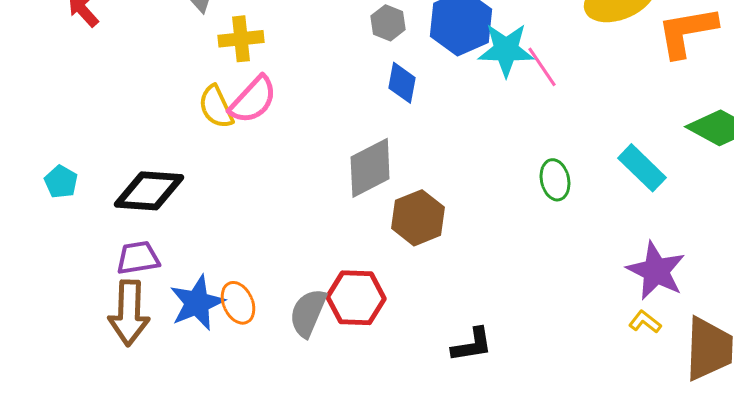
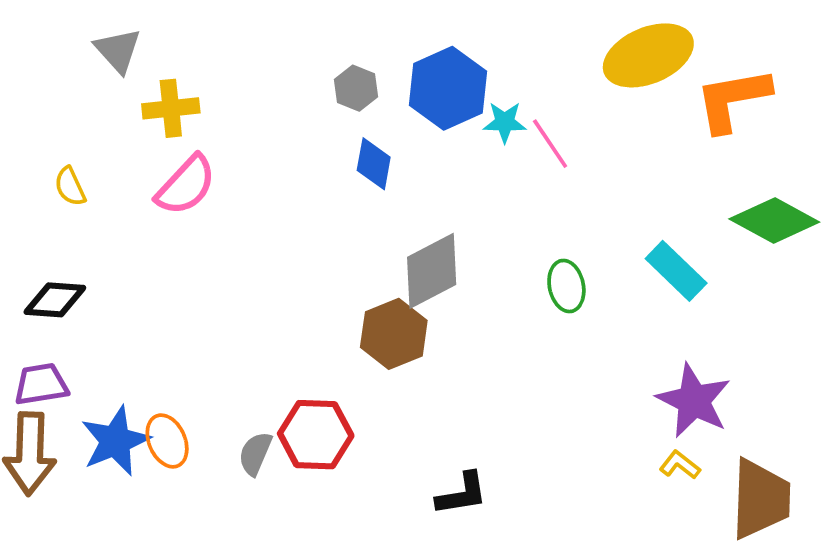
cyan star: (506, 50) -> (505, 122), size x0.6
yellow semicircle: (216, 107) -> (70, 186), moved, size x0.7
gray diamond: (370, 168) -> (432, 271), moved
black diamond: (149, 191) -> (55, 300), size x0.7
gray semicircle: (308, 313) -> (255, 454), size x0.7

